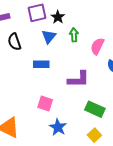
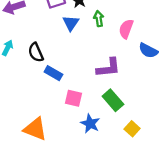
black semicircle: (14, 42) -> (36, 52), moved
blue rectangle: (41, 64) -> (53, 73), moved, turned 35
green rectangle: (95, 109) -> (113, 100), moved, turned 30

